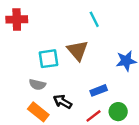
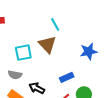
cyan line: (94, 19) -> (55, 24), moved

